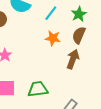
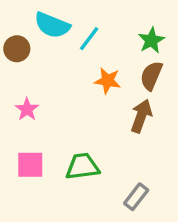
cyan line: (51, 13) -> (89, 39), moved

